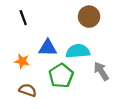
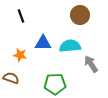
green pentagon: (61, 76) -> (55, 84), moved, turned 30
brown semicircle: (28, 90) -> (11, 78), moved

